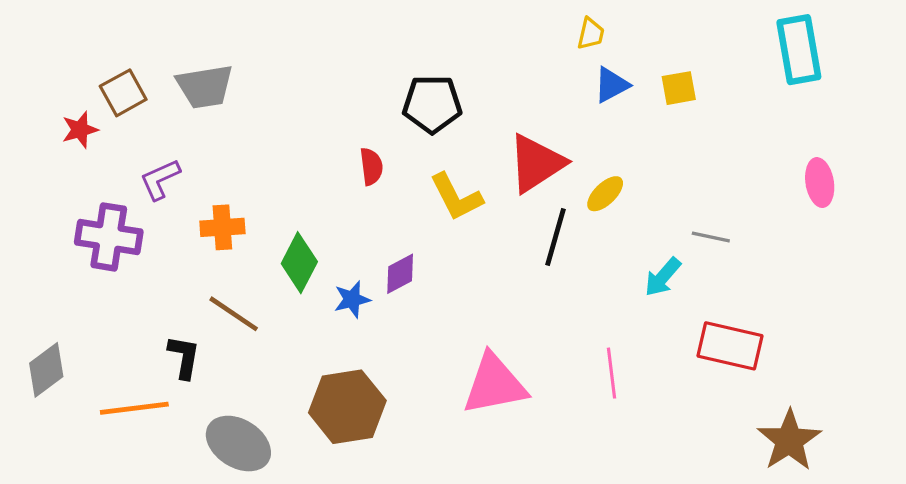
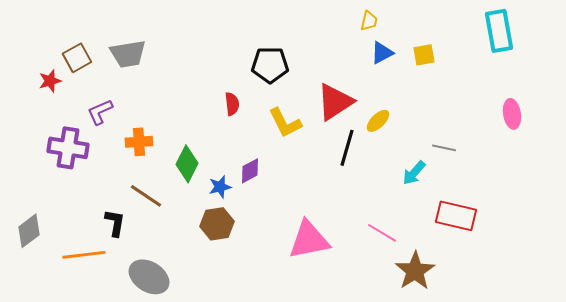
pink line: (612, 373) -> (382, 233), turned -52
brown hexagon: (347, 407) -> (217, 224), moved, size x0.7
brown star: (789, 440) -> (415, 271), moved

